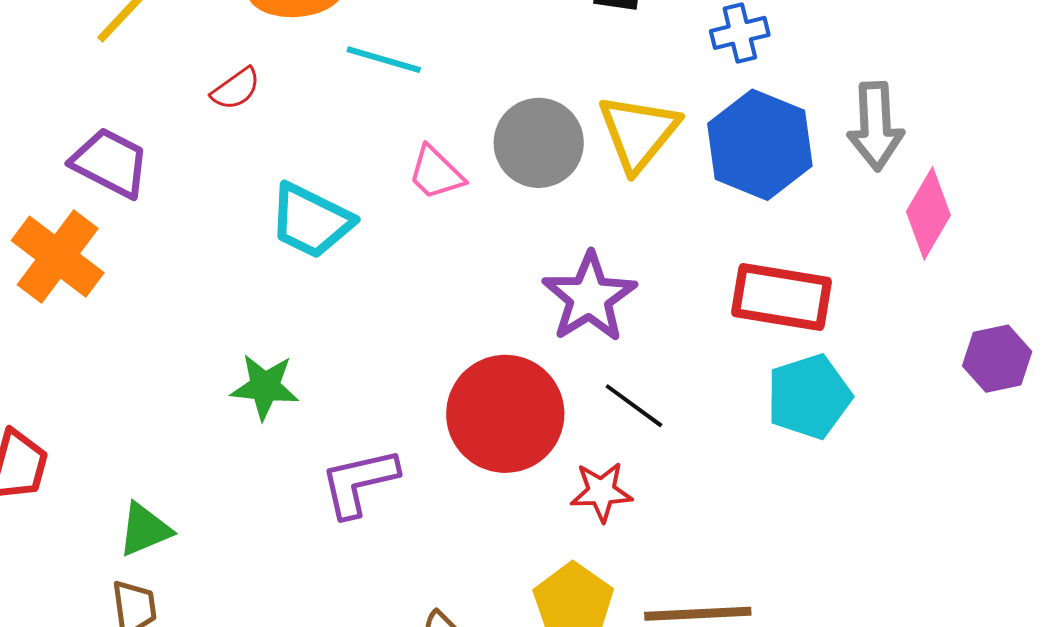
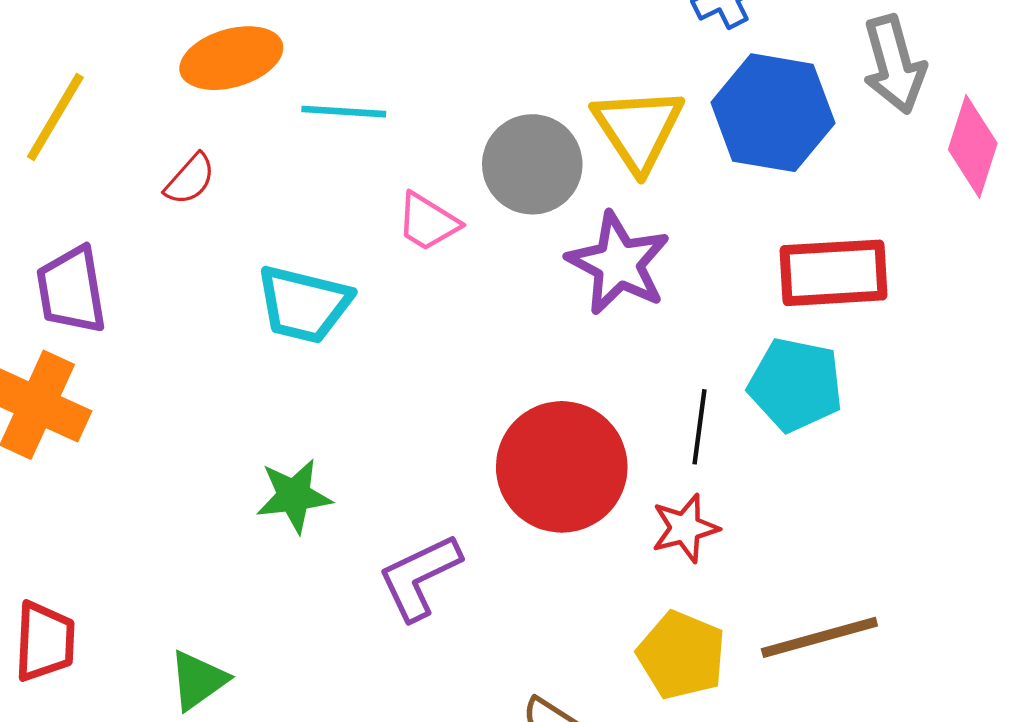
purple trapezoid: (110, 163) -> (71, 290), turned -114
purple star: (589, 297) -> (618, 263), moved
cyan pentagon: (809, 397) -> (796, 385), moved, turned -30
black line: (634, 406) -> (700, 427), turned 74

